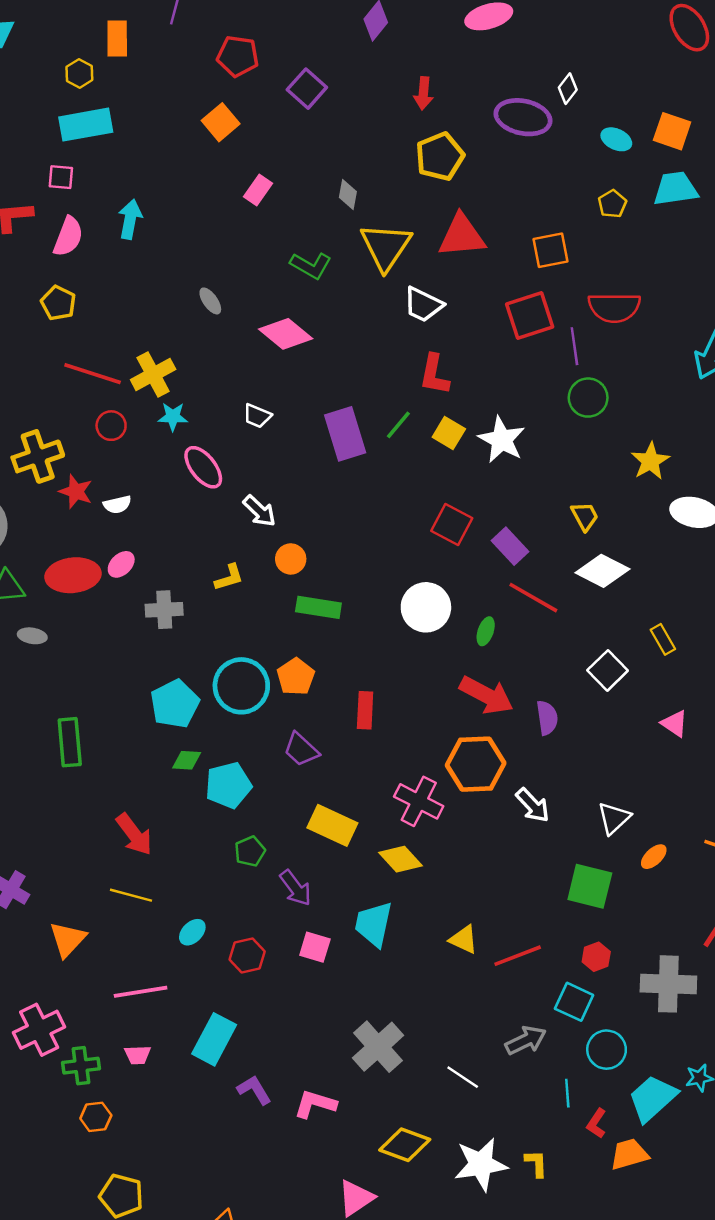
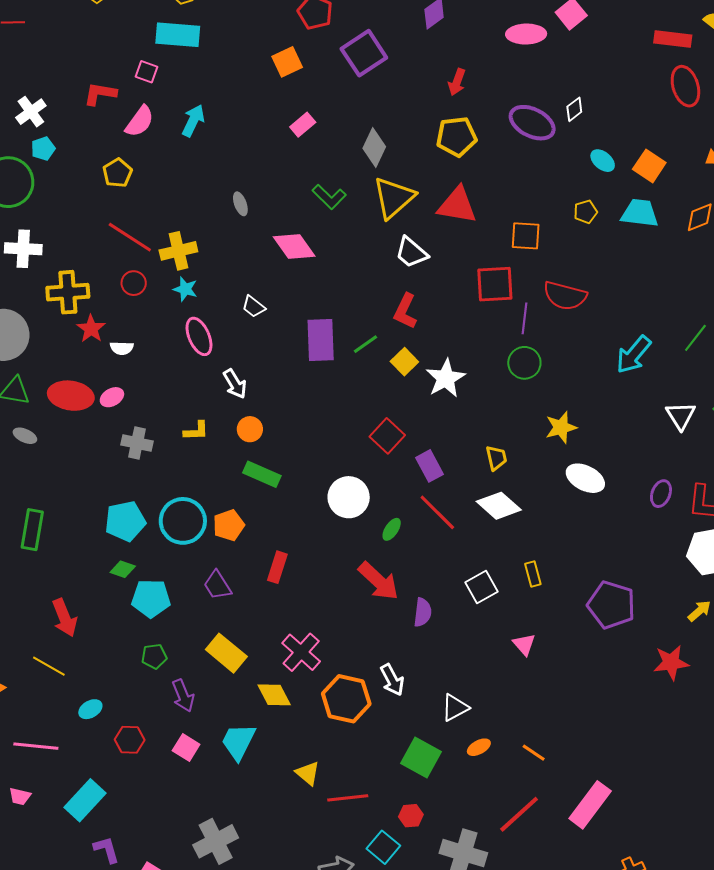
purple square: (307, 89) -> (364, 53), size x1.4
gray diamond: (348, 194) -> (374, 147), size x1.5
orange hexagon: (476, 764) -> (346, 699), moved

